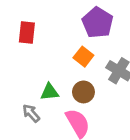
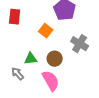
orange square: (83, 57) -> (46, 31), moved

